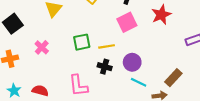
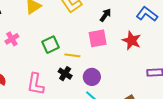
red star: (161, 15) -> (132, 40), turned 30
green square: (82, 42) -> (50, 45), turned -30

